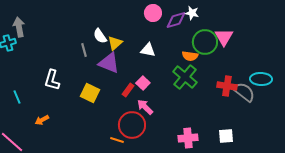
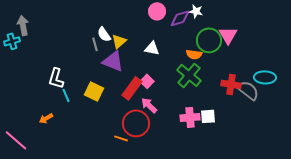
gray line: (84, 50) -> (95, 44), moved
red rectangle: (128, 90) -> (132, 88), size x1.6
cyan line: (17, 97) -> (66, 95), moved
white square: (226, 136) -> (208, 116), moved
pink cross: (188, 138) -> (190, 117), moved

